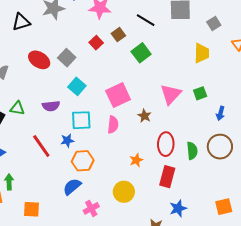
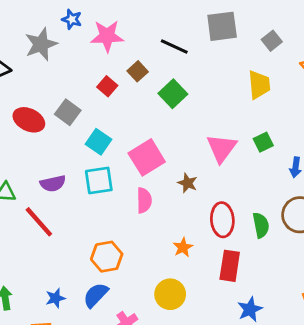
cyan square: (77, 86) -> (98, 142), moved
cyan square: (81, 120) -> (99, 180), moved
blue star: (67, 141) -> (55, 298), moved
red line: (41, 146) -> (39, 222), moved

